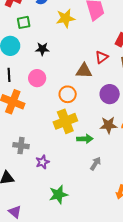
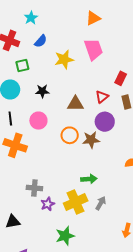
brown triangle: (84, 71) -> (75, 104), moved
purple circle: (110, 94) -> (105, 122), moved
yellow cross: (65, 121) -> (76, 202), moved
brown star: (108, 125) -> (91, 140), moved
gray cross: (21, 146) -> (34, 188), moved

